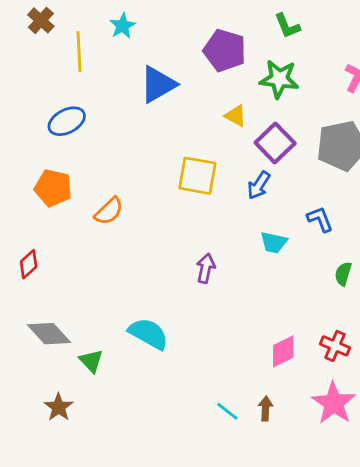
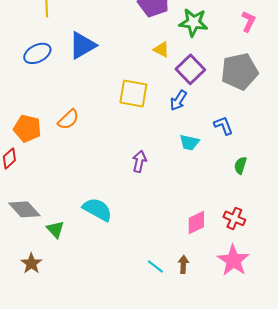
blue triangle: (158, 84) -> (82, 45), moved
orange pentagon: (53, 188) -> (27, 128), moved

